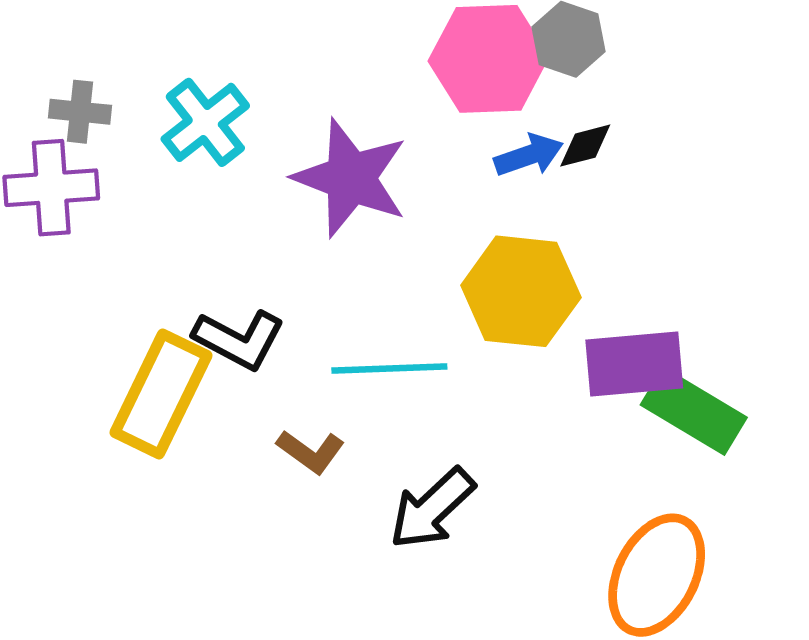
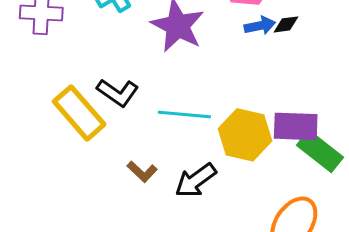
yellow hexagon: (521, 291) -> (245, 135), moved
yellow rectangle: (161, 394) -> (79, 113), turned -74
brown L-shape: (311, 452) -> (142, 172), moved

